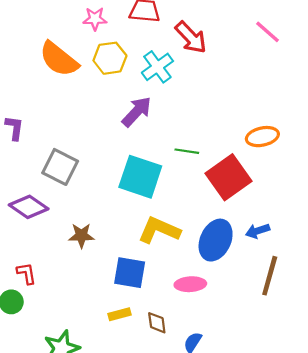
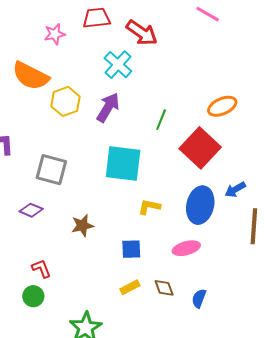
yellow hexagon: (110, 58) -> (65, 101), moved
green line: (187, 151) -> (161, 120), moved, turned -65
purple diamond: (29, 207) -> (31, 210), size x0.7
yellow L-shape: (159, 230) -> (149, 207), size x0.6
blue square: (130, 273) -> (131, 249), size x0.7

